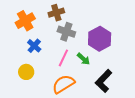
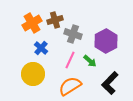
brown cross: (56, 13) -> (55, 20), moved
yellow circle: (26, 72) -> (33, 74), size x1.5

